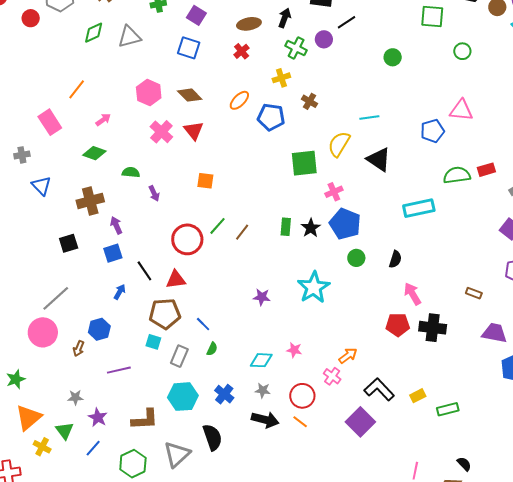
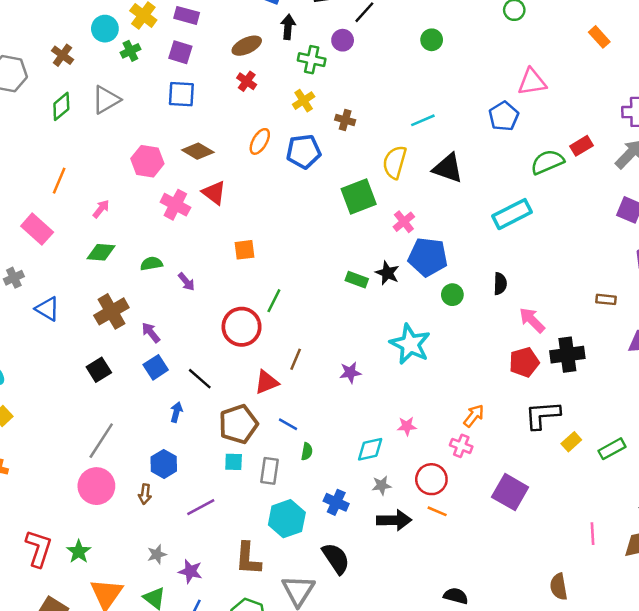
green rectangle: (286, 227) -> (357, 280), turned -60
brown line: (242, 232) -> (296, 359), moved
red triangle: (176, 280) -> (267, 382), moved
black L-shape: (379, 389) -> (542, 415), moved, turned -36
brown L-shape: (145, 419) -> (248, 559), turned 112

